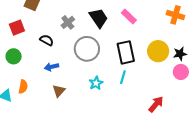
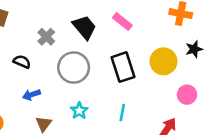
black star: (180, 54) -> (194, 49), moved
pink circle: (181, 72) -> (187, 95), moved
cyan line: (123, 77) -> (122, 113), moved
cyan star: (96, 83) -> (79, 111), moved

